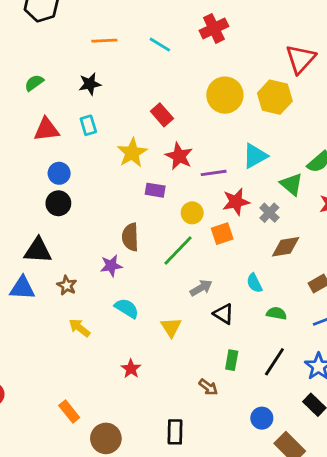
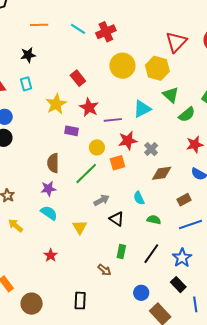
red cross: (214, 28) -> (106, 32), moved
green triangle: (291, 184) -> (171, 95), moved
purple star: (111, 266) -> (48, 189), moved

